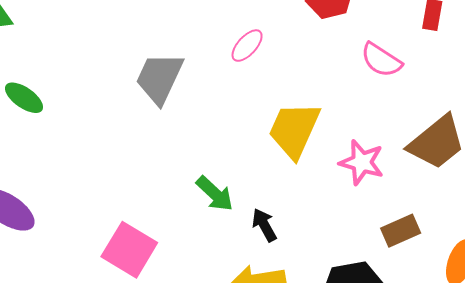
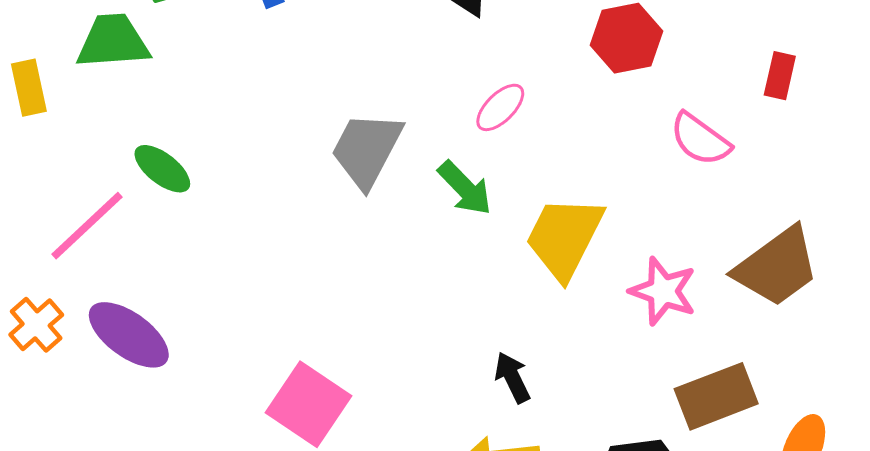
green arrow: (215, 194) -> (465, 188), moved
brown rectangle: (401, 231) -> (716, 396), size x1.4

